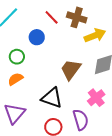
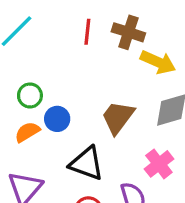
red line: (52, 17) -> (87, 32), turned 49
yellow arrow: (95, 35) -> (158, 62), turned 45
blue circle: (37, 37) -> (57, 119), moved

